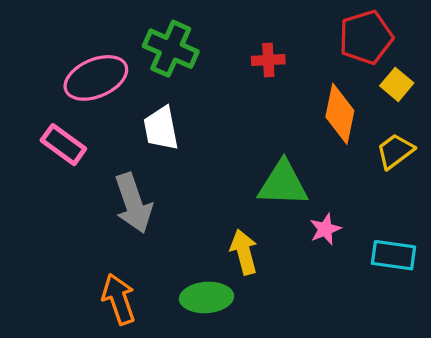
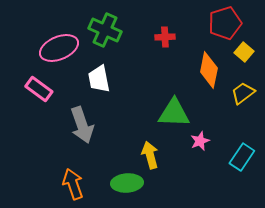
cyan rectangle: (394, 255) -> (242, 157), turned -64

